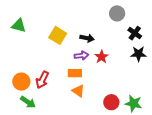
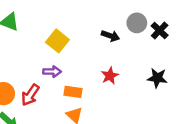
black cross: (135, 33) -> (160, 30), moved
black arrow: (87, 38) -> (110, 36), moved
purple arrow: (81, 56) -> (52, 72), moved

